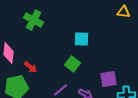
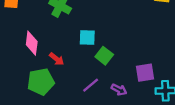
cyan square: (82, 39) -> (87, 38), moved

